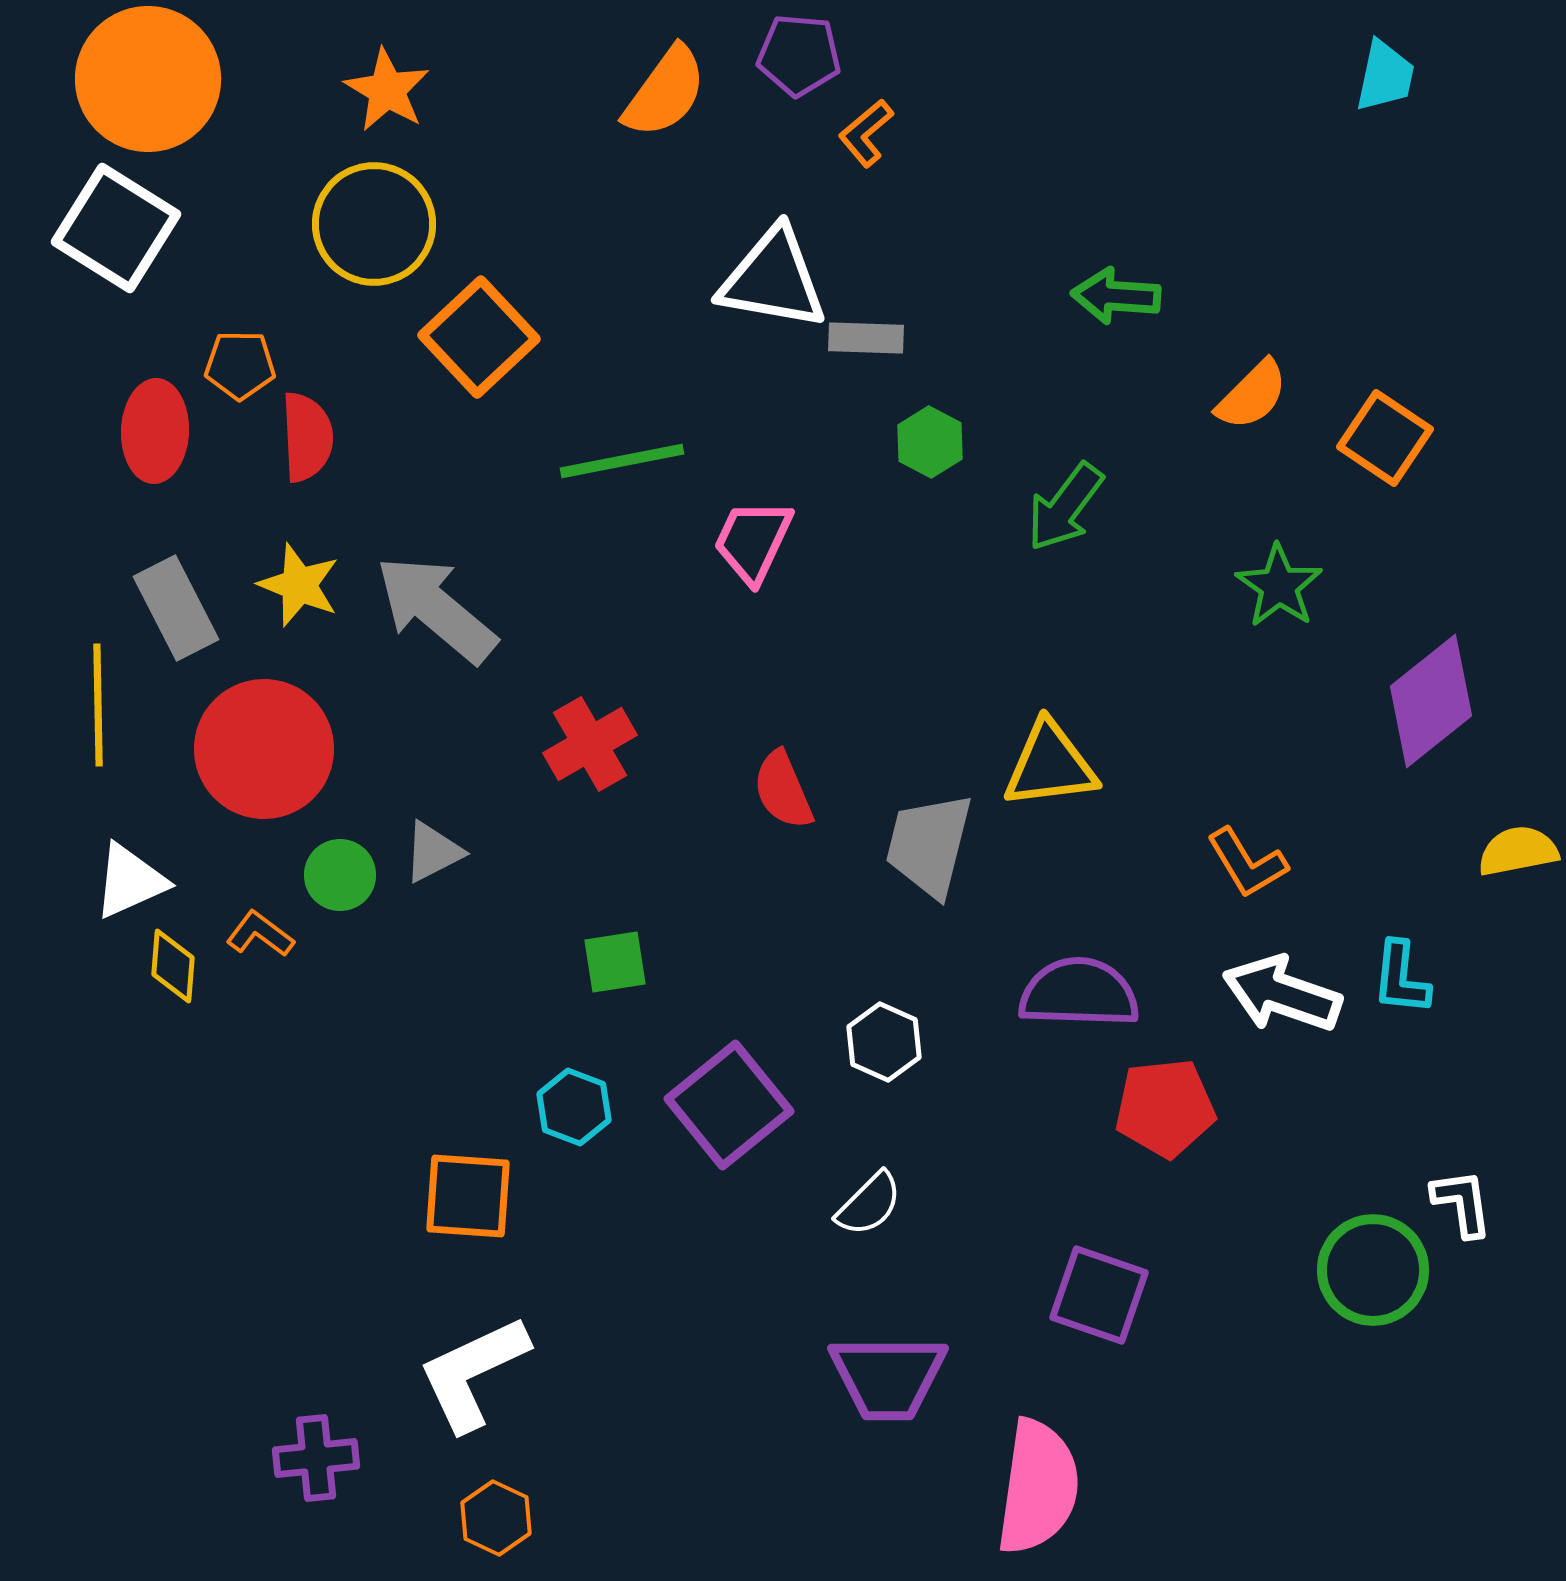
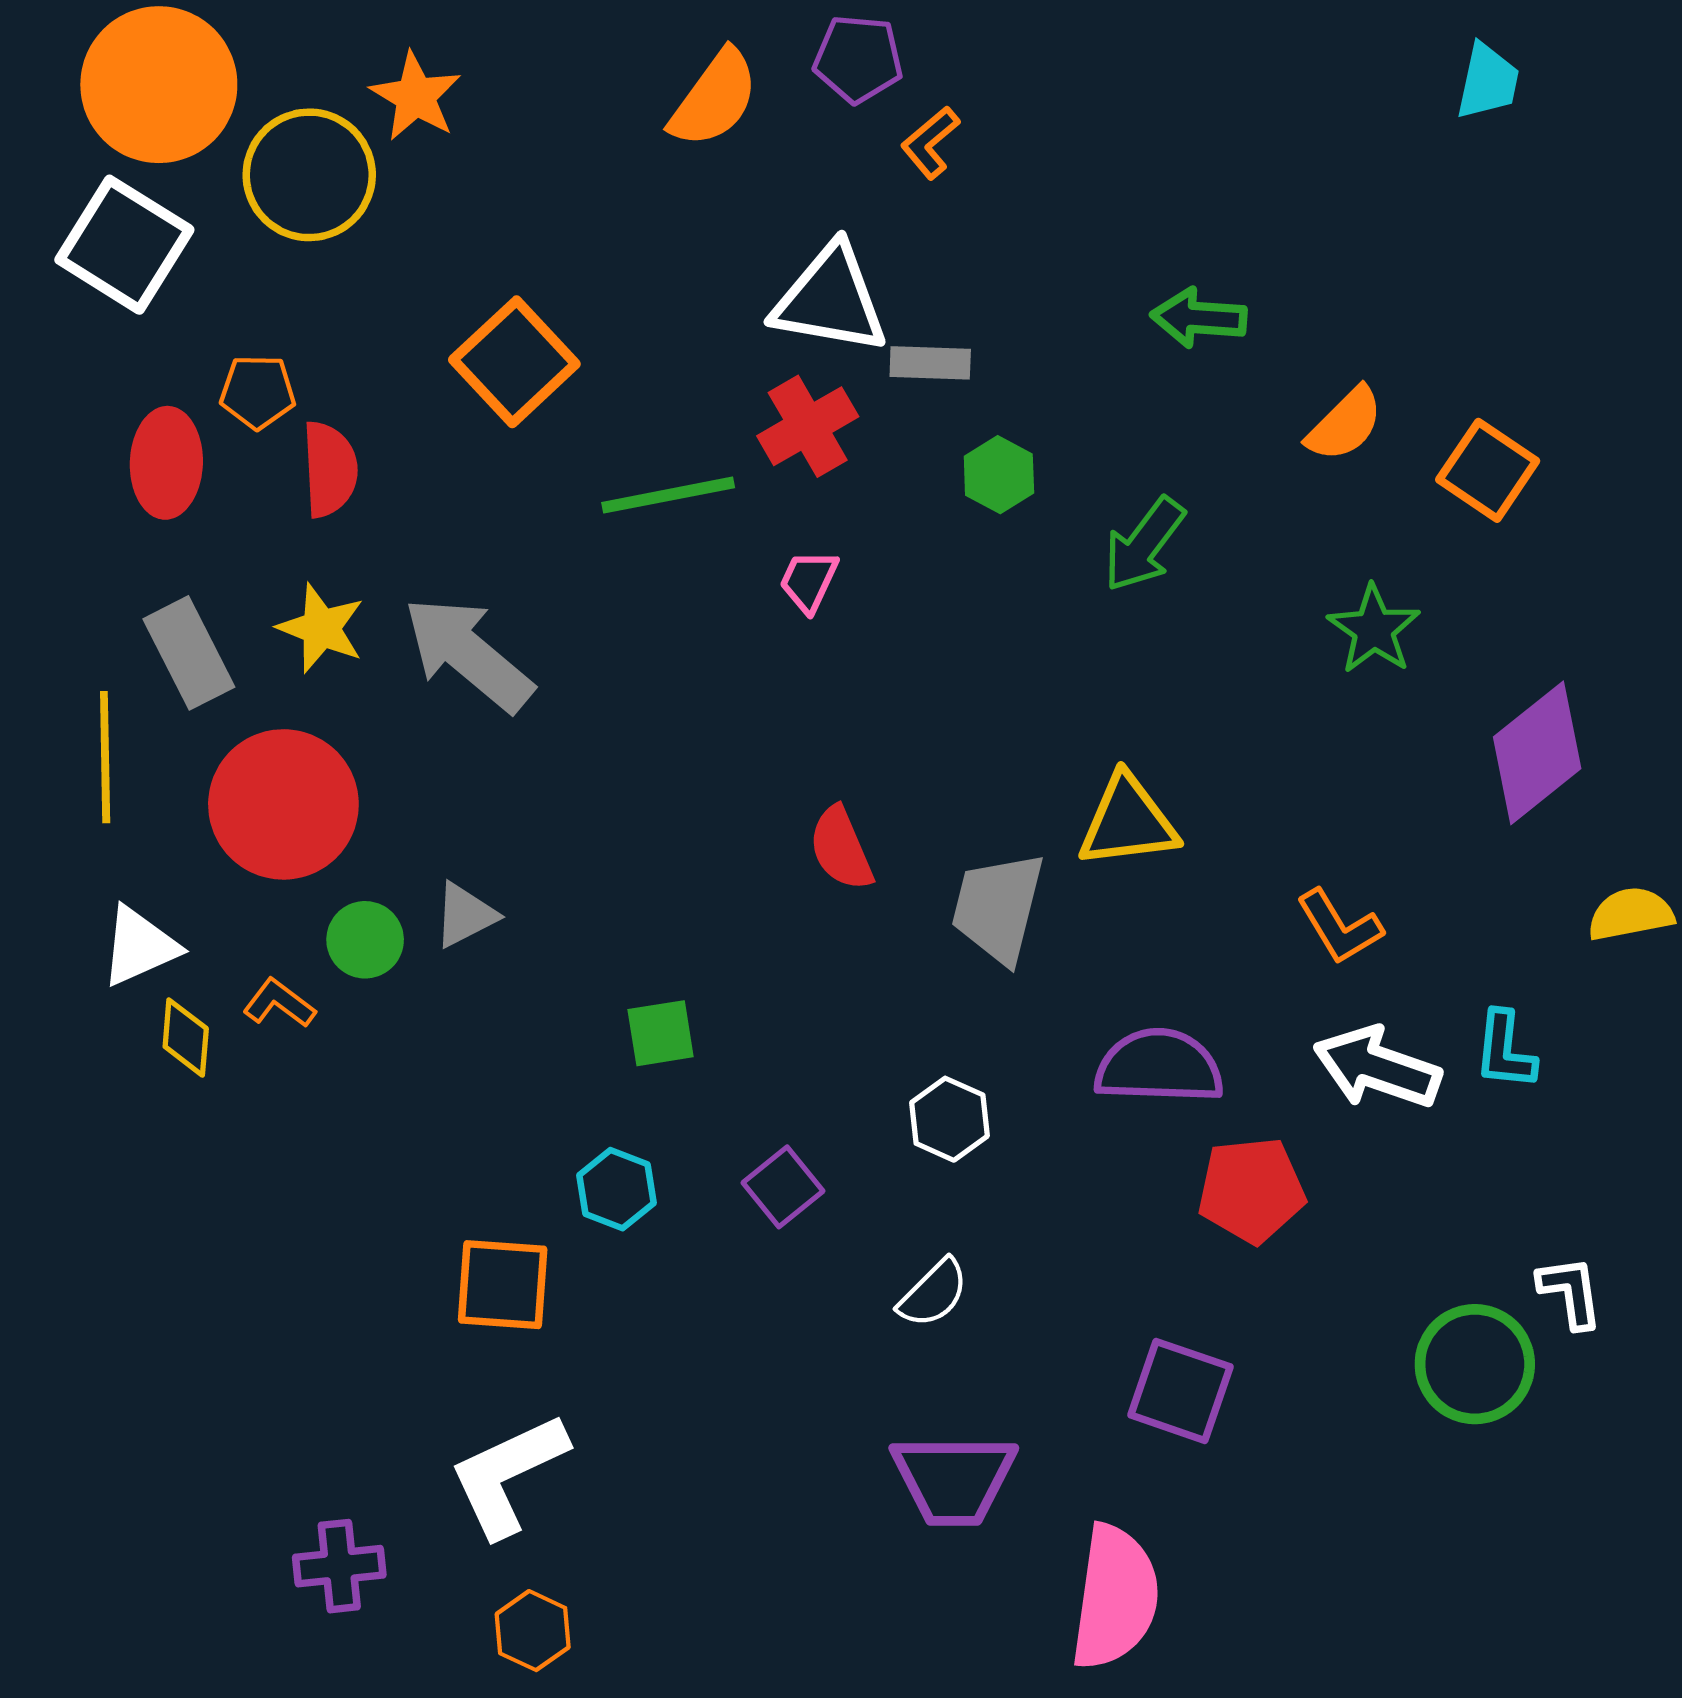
yellow circle: (374, 224) -> (309, 175), moved
pink trapezoid: (753, 541) -> (809, 581), size x0.7
red cross: (590, 744) -> (808, 426), moved
purple square: (729, 1105) -> (783, 1187), size x0.6

